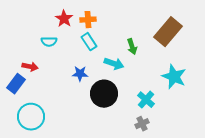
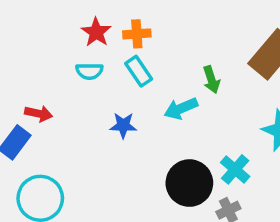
cyan semicircle: (49, 42) -> (89, 71), moved
cyan arrow: (114, 64) -> (181, 108), turned 138
black circle: (104, 94) -> (189, 183), moved

